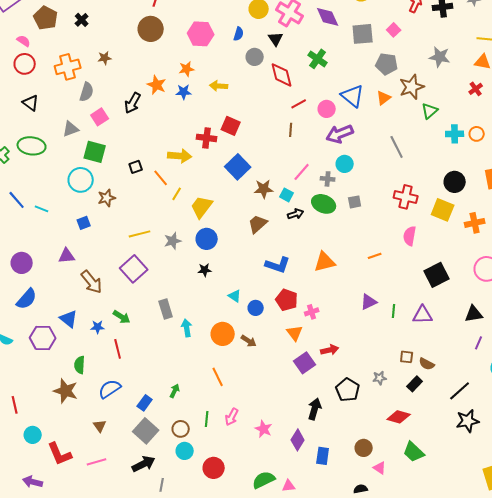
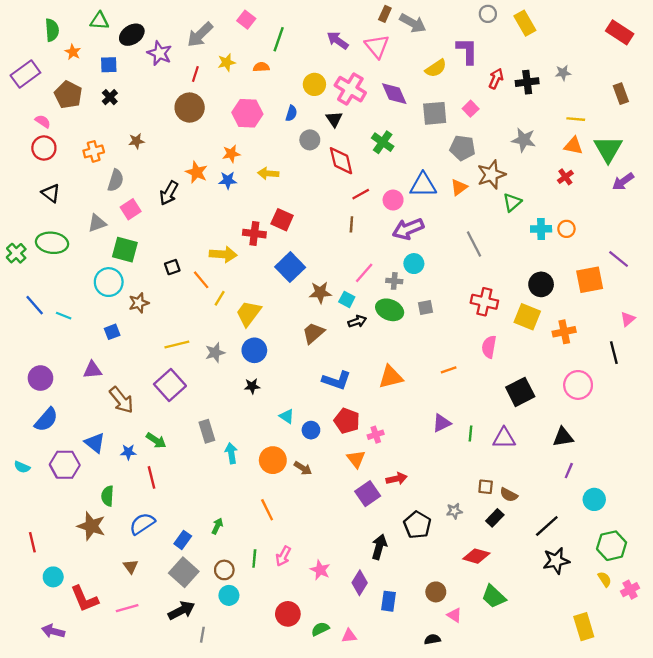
orange cross: (68, 67) -> (94, 151), size x0.7
blue triangle: (353, 96) -> (423, 185), turned -40
red circle: (214, 468) -> (288, 614), moved
green semicircle: (264, 480) -> (320, 629), size x0.7

